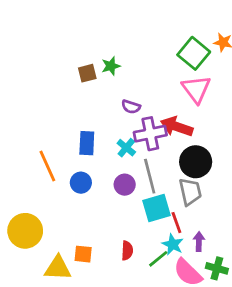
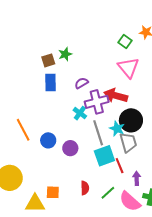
green square: (194, 53) -> (125, 41), size x0.6
purple semicircle: (131, 107) -> (82, 83), turned 136
blue rectangle: (87, 143) -> (50, 82), moved
purple circle: (125, 185) -> (70, 148), moved
cyan star: (173, 244) -> (117, 129), moved

